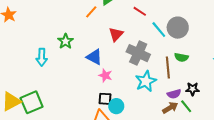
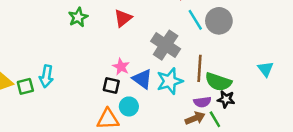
red triangle: (116, 34) -> (123, 18), moved
cyan arrow: (42, 57) -> (46, 76), moved
blue triangle: (94, 57) -> (142, 79), moved
green semicircle: (181, 57) -> (218, 82), moved, size x1.5
black square: (105, 99) -> (111, 85), moved
green square: (32, 102) -> (25, 86), size x0.6

